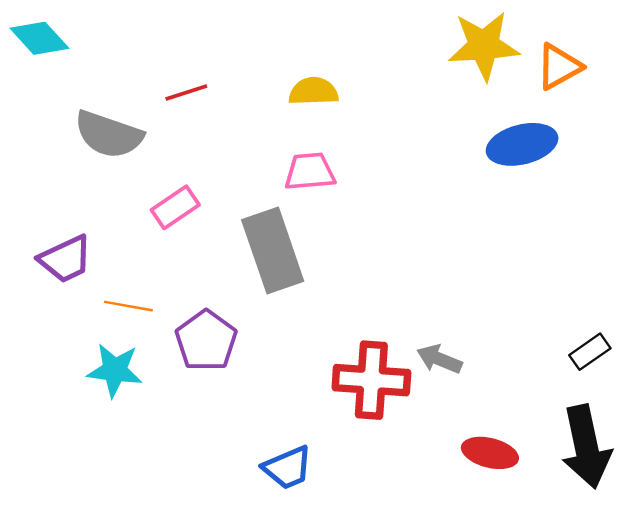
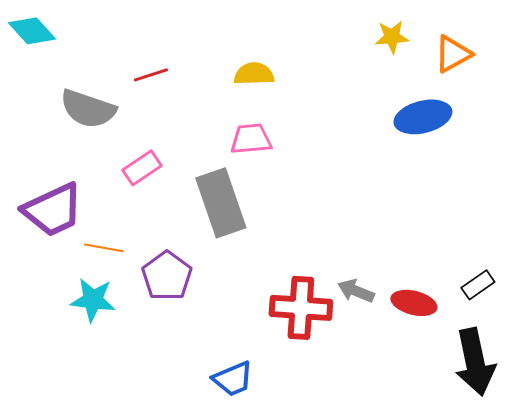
yellow star: (484, 46) -> (392, 37), size x0.6
purple trapezoid: (65, 259) -> (53, 210), size x1.4
red ellipse: (490, 453) -> (414, 303), moved

